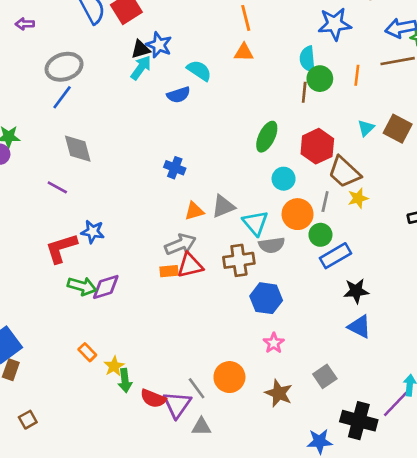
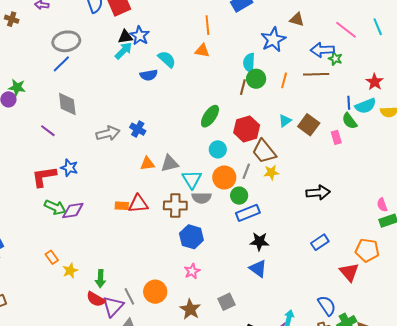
blue star: (335, 24) -> (273, 40), turned -30
gray arrow: (180, 244) -> (108, 133), moved
green arrow: (125, 381) -> (100, 279), moved

